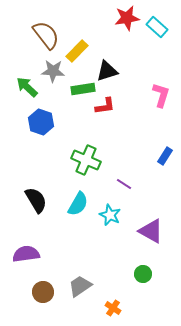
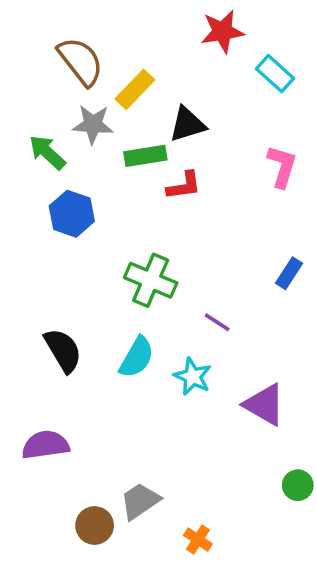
cyan rectangle: (157, 27) -> (275, 74), moved
green circle: (143, 274) -> (298, 485), moved
brown circle: (43, 292) -> (95, 525), moved

